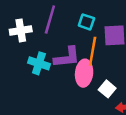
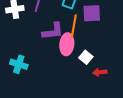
cyan cross: (39, 63) -> (19, 64), moved

